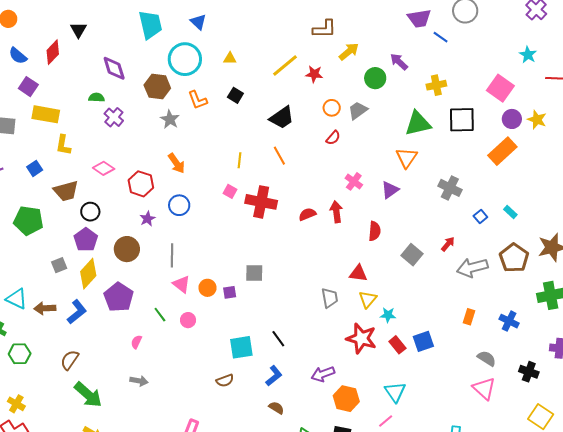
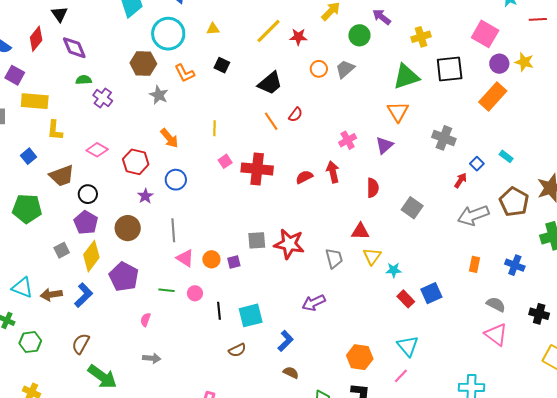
purple diamond: (114, 68) -> (74, 48), moved
red semicircle: (333, 138) -> (296, 115), moved
yellow line: (239, 160) -> (215, 128), moved
pink cross: (354, 181) -> (348, 140), turned 30
pink square: (230, 191) -> (225, 161), turned 32
red arrow: (448, 244) -> (460, 180), moved
green line: (160, 315) -> (166, 290), turned -42
red star: (361, 338) -> (289, 244), moved
black line: (278, 339) -> (219, 311), moved, turned 36
purple arrow: (323, 374) -> (314, 303), moved

